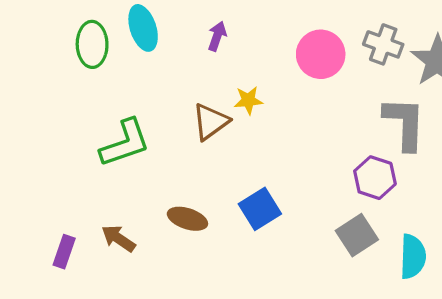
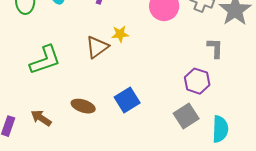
gray L-shape: (405, 123) -> (215, 48), size x0.6

